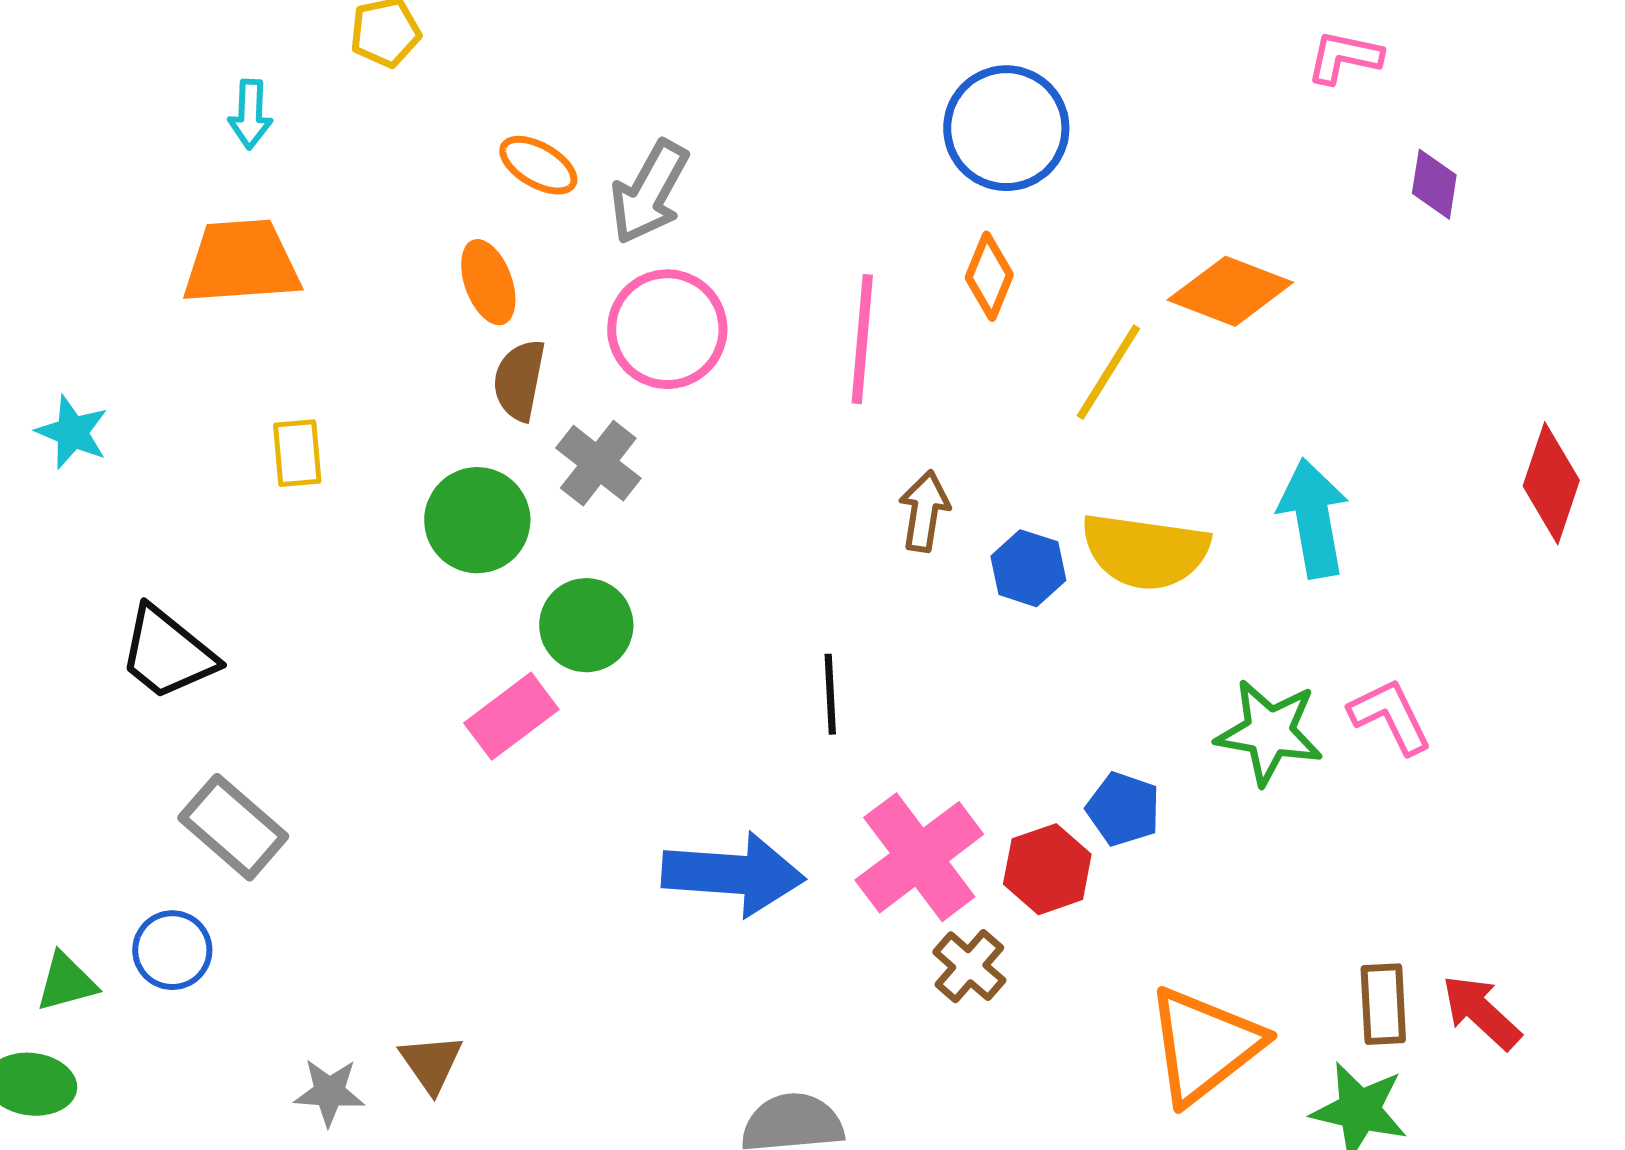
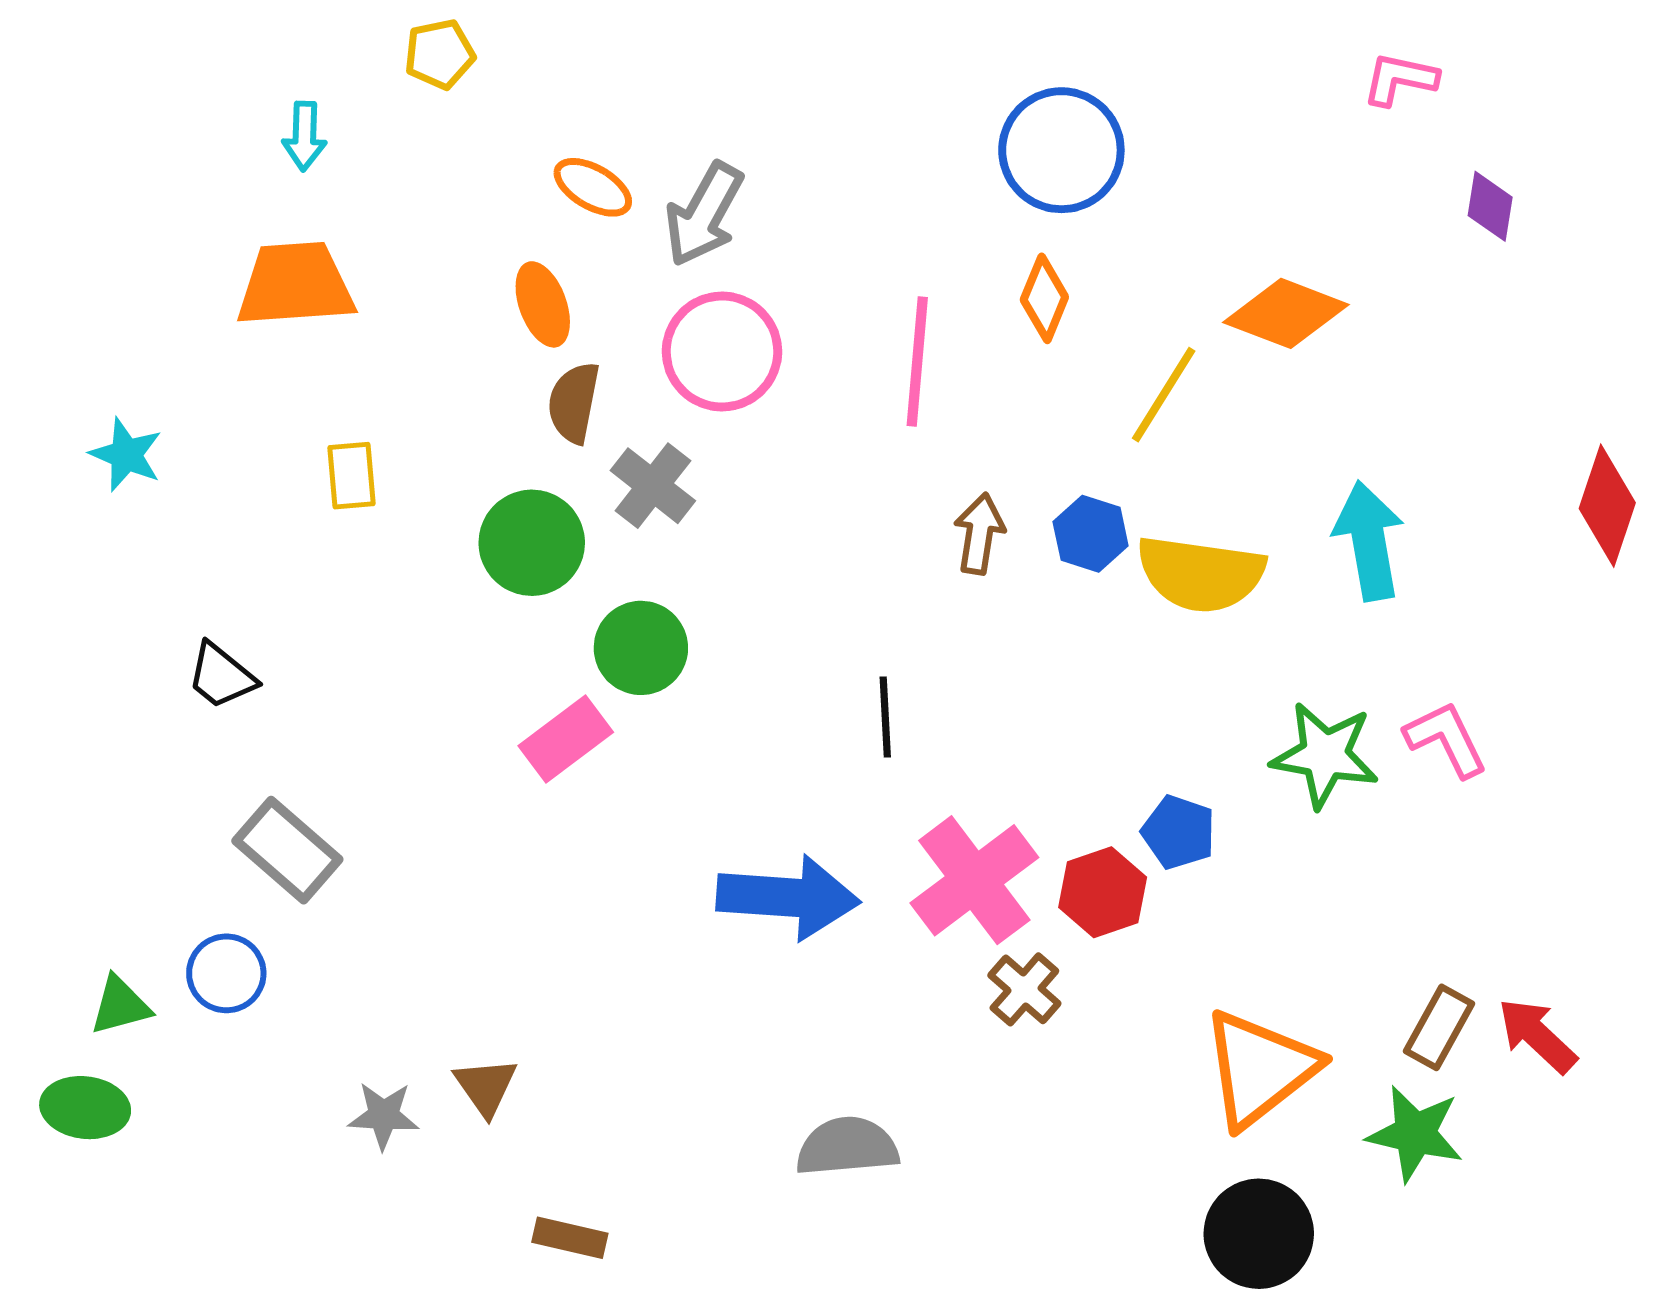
blue hexagon: (1028, 568) -> (1091, 534), moved
black trapezoid: (167, 653) -> (221, 676), size x0.7
brown rectangle: (1383, 1004) -> (1439, 1027), turned 32

